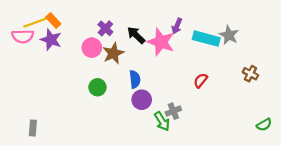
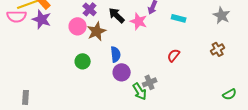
gray star: (229, 35) -> (222, 15), moved
cyan rectangle: (206, 39) -> (179, 18), size x0.6
pink star: (161, 42) -> (139, 21), size x0.7
brown cross: (250, 74) -> (218, 49), turned 32

